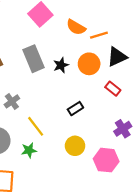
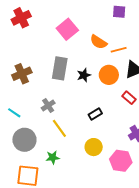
gray rectangle: (33, 59) -> (60, 68), turned 30
gray cross: (12, 101) -> (48, 106), moved
green star: (29, 150) -> (53, 157), moved

